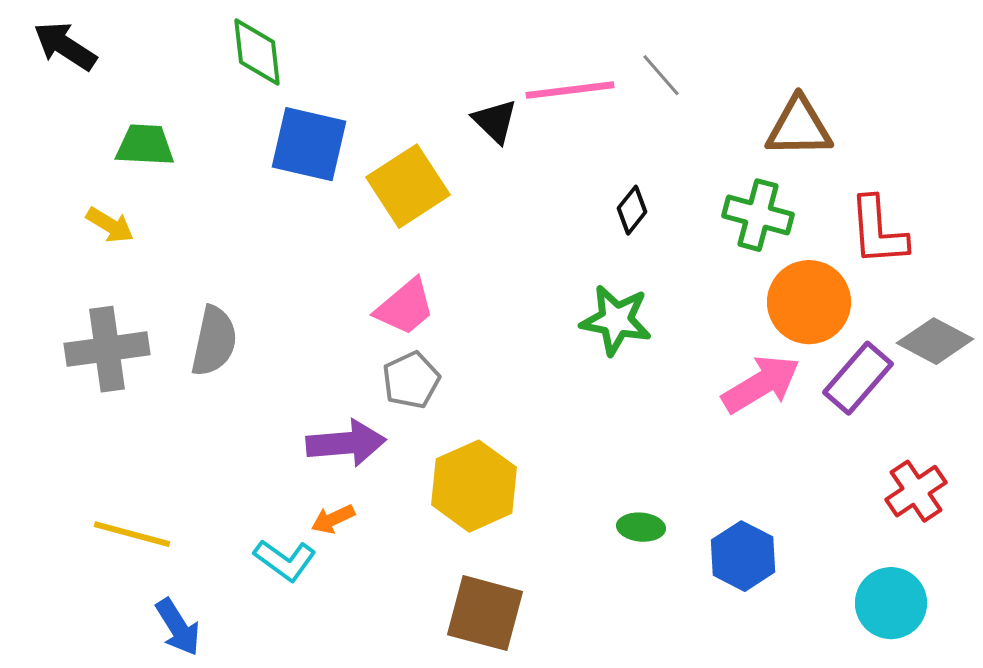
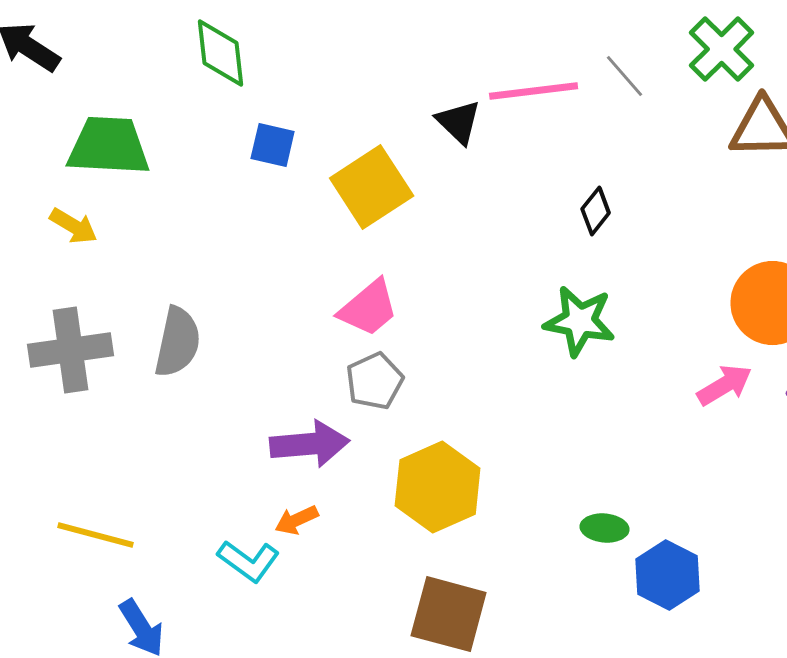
blue square: (309, 144) -> (273, 145), size x0.6
green trapezoid: (145, 145) -> (109, 146), size x1.4
green cross: (758, 215) -> (722, 49), moved, turned 30
pink arrow: (761, 384) -> (725, 385), size x0.7
blue hexagon: (743, 556) -> (668, 575), moved

